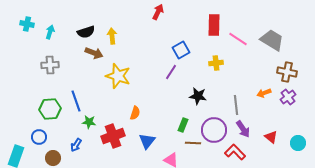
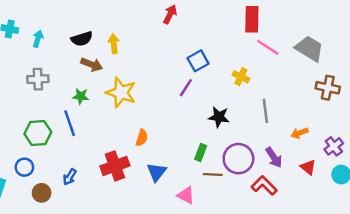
red rectangle: (214, 25) -> (252, 19), moved
yellow cross: (216, 63) -> (241, 77), turned 32
orange arrow: (264, 93) -> (300, 133), moved
purple cross: (288, 97) -> (334, 146), moved
gray line: (236, 105) -> (265, 111), moved
green star: (89, 122) -> (81, 96), moved

